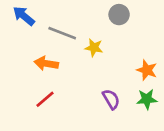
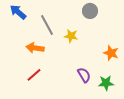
gray line: (62, 33) -> (47, 25), turned 40
green star: (147, 99) -> (106, 83), moved

